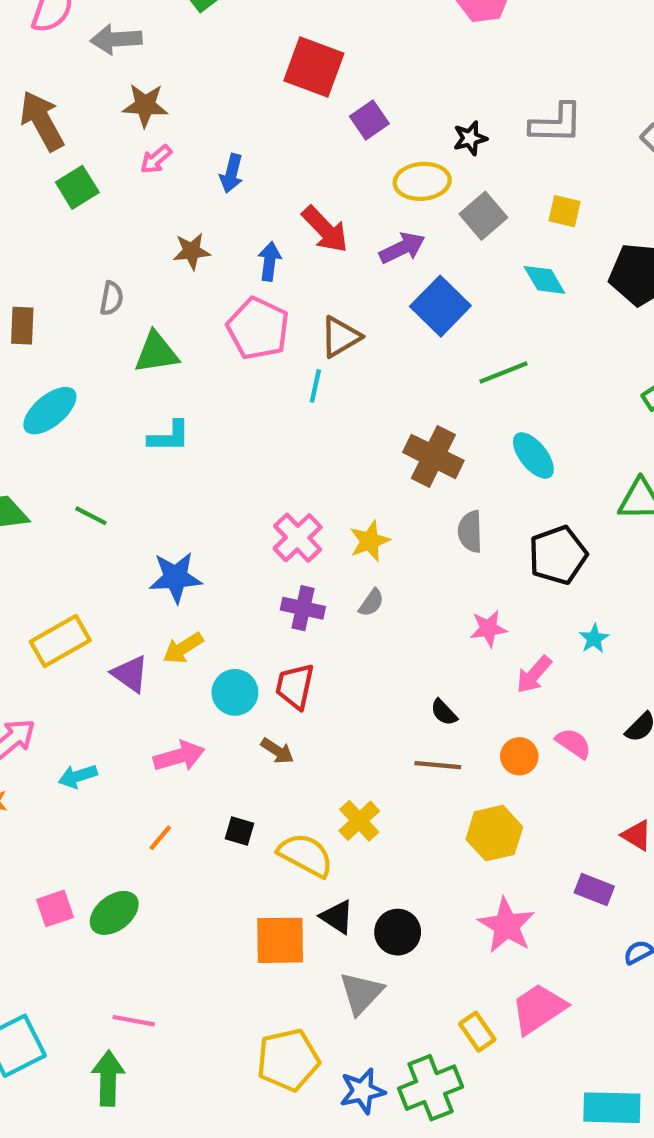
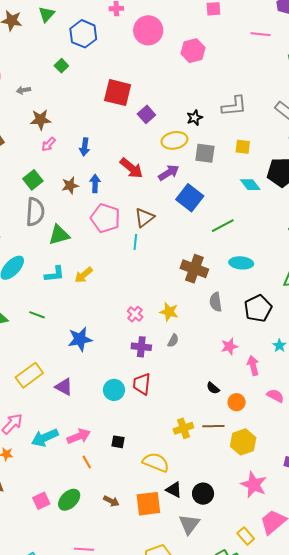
gray arrow: (116, 39) -> (23, 90), size x0.6
green square: (77, 187) -> (33, 180), moved
gray square: (483, 216) -> (205, 153), turned -35
blue arrow: (269, 261) -> (95, 183), moved
cyan diamond: (544, 280) -> (250, 185), moved
gray semicircle: (112, 298) -> (35, 212), size x1.8
cyan L-shape: (169, 437) -> (54, 274), moved
cyan ellipse: (533, 455) -> (241, 263), turned -40
pink cross: (298, 538) -> (135, 314), size x0.7
yellow star: (370, 541) -> (169, 312), turned -30
yellow arrow: (183, 648) -> (84, 275), moved
pink arrow: (534, 674) -> (253, 366), turned 132
brown arrow: (277, 751) -> (111, 501), moved
pink arrow: (179, 756) -> (79, 436), moved
orange circle: (519, 756) -> (237, 402), moved
brown line: (438, 765) -> (213, 426), moved
cyan arrow: (78, 776) -> (45, 438), size x1.5
yellow cross: (359, 821) -> (183, 428), moved, turned 30
black square: (239, 831) -> (118, 442), moved
orange line: (160, 838) -> (87, 462), turned -64

